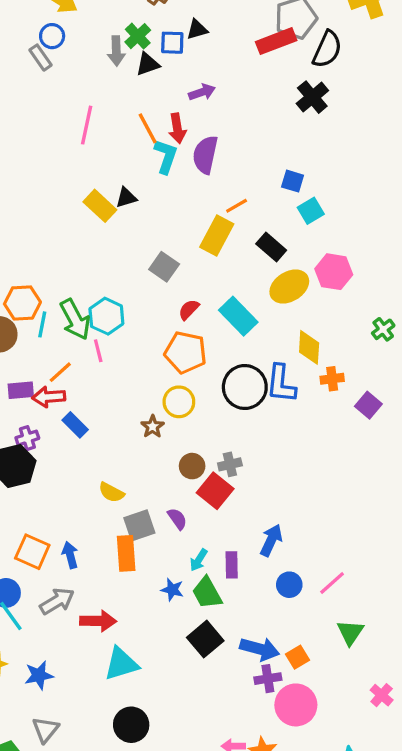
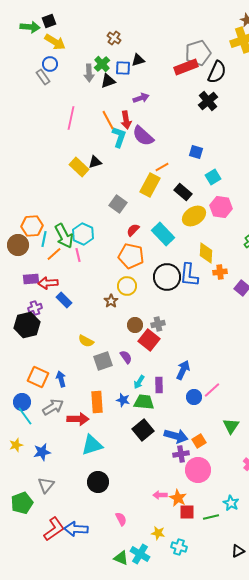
purple semicircle: (205, 155) -> (143, 136), turned -60
cyan square: (311, 211) -> (213, 177), moved
orange line: (60, 372) -> (54, 254), moved
orange rectangle: (126, 553) -> (97, 402), moved
pink line: (332, 583) -> (212, 390), moved
green trapezoid: (207, 593) -> (144, 402), turned 125

